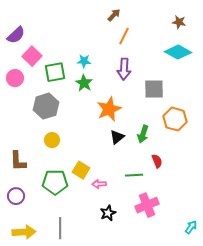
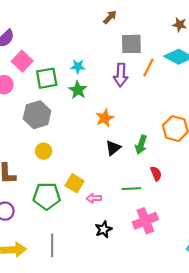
orange line: (124, 36) -> (149, 68), moved
gray square: (154, 89) -> (131, 44), moved
orange star: (109, 109) -> (105, 118), size x0.7

